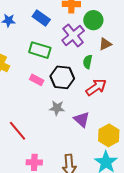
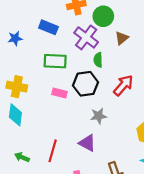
green semicircle: (88, 62) -> (98, 60), moved
gray star: (57, 108) -> (99, 116), moved
purple triangle: (82, 119) -> (87, 143), moved
red line: (17, 131) -> (53, 151), turned 70

